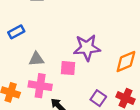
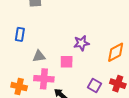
blue rectangle: (16, 32) -> (20, 34), turned -48
purple star: (87, 48) -> (81, 43), size x0.7

